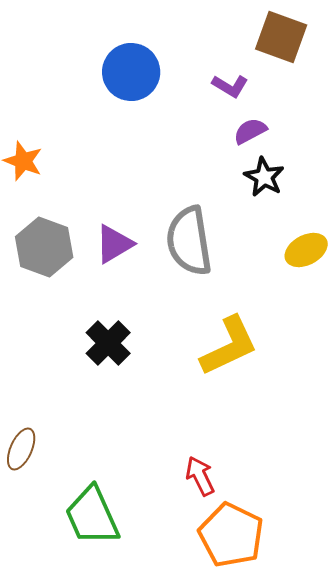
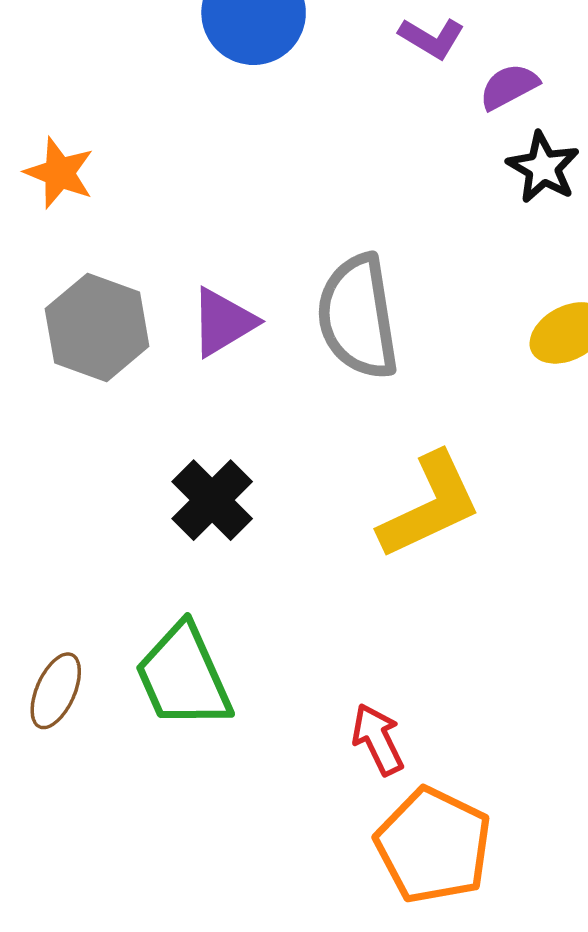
purple semicircle: (250, 131) -> (509, 87), moved
black star: (264, 177) -> (543, 167), moved
green trapezoid: (92, 516) -> (183, 676), moved

